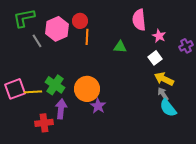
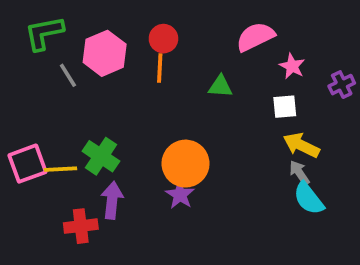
pink semicircle: (139, 20) -> (255, 37), turned 70
red circle: (80, 21) -> (163, 39), moved
white square: (155, 58) -> (285, 107), turned 32
orange circle: (87, 89) -> (186, 164), moved

